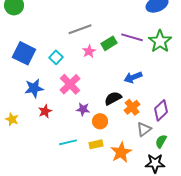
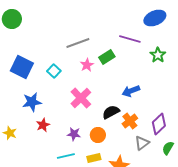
purple line: (132, 37) -> (130, 39), moved
green star: (160, 41) -> (158, 55), size x0.7
pink cross: (70, 84) -> (81, 98), moved
purple star: (83, 109) -> (74, 134), moved
green semicircle: (161, 141) -> (168, 148), moved

